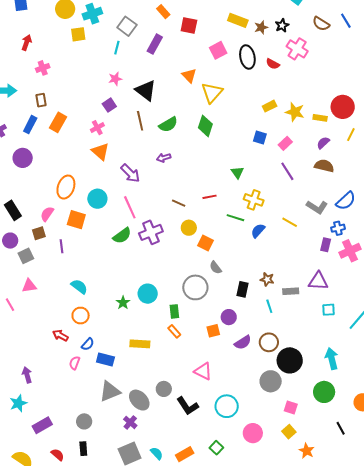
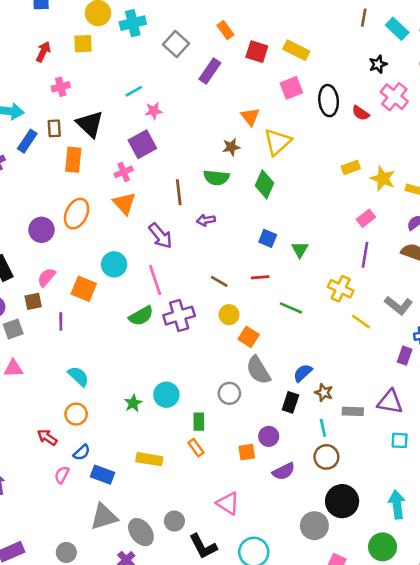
yellow rectangle: (238, 20) -> (296, 50), moved
brown star: (261, 27) -> (231, 147), moved
yellow square: (78, 34) -> (83, 44), moved
cyan line: (117, 48) -> (134, 91), moved, turned 40
black triangle: (146, 90) -> (90, 124), moved
purple square: (109, 105) -> (142, 144), size x1.5
brown line: (140, 121) -> (179, 192), moved
orange rectangle: (58, 122) -> (73, 160), turned -30
blue rectangle: (30, 125) -> (27, 141), moved
green semicircle: (168, 125) -> (216, 178), turned 30
blue square: (260, 138) -> (268, 238), moved
purple circle: (23, 158) -> (41, 230), moved
purple line: (287, 171) -> (365, 255), turned 36
orange ellipse: (66, 187) -> (77, 214), moved
yellow cross: (254, 200) -> (341, 289), moved
blue semicircle: (258, 231) -> (303, 373), moved
gray semicircle: (216, 268) -> (258, 370), size x1.6
gray circle: (195, 287) -> (229, 393), size x0.7
brown circle: (269, 342) -> (326, 457), moved

